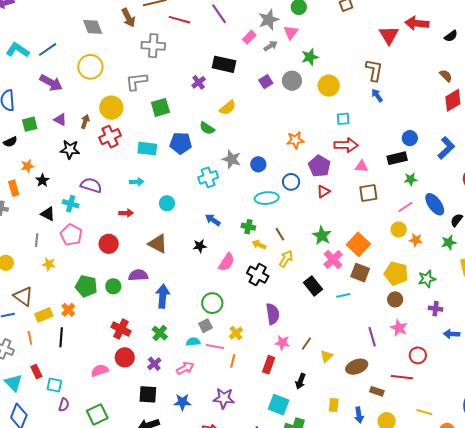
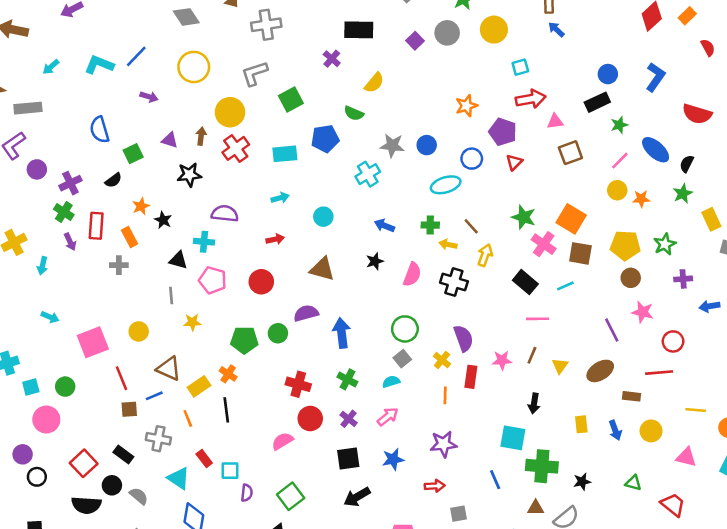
purple arrow: (51, 83) -> (149, 97), size x0.6
purple semicircle: (273, 314) -> (463, 338), moved
pink line: (215, 346) -> (538, 319), moved
red rectangle: (269, 365) -> (471, 377), moved

